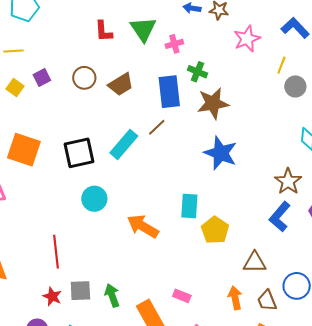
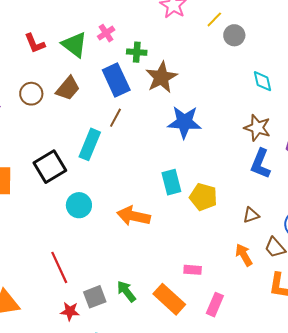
green triangle: (143, 29) -> (75, 45), moved
yellow line: (281, 65) -> (214, 19), turned 42
brown triangle: (255, 262) -> (251, 215), size x0.7

